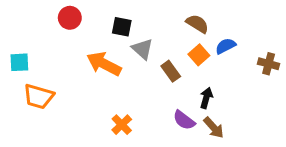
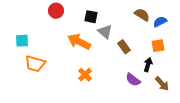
blue semicircle: (226, 46) -> (160, 22), moved
orange square: (199, 55) -> (158, 46), moved, turned 32
orange cross: (122, 125) -> (85, 75), moved
brown arrow: (214, 128) -> (162, 84), moved

